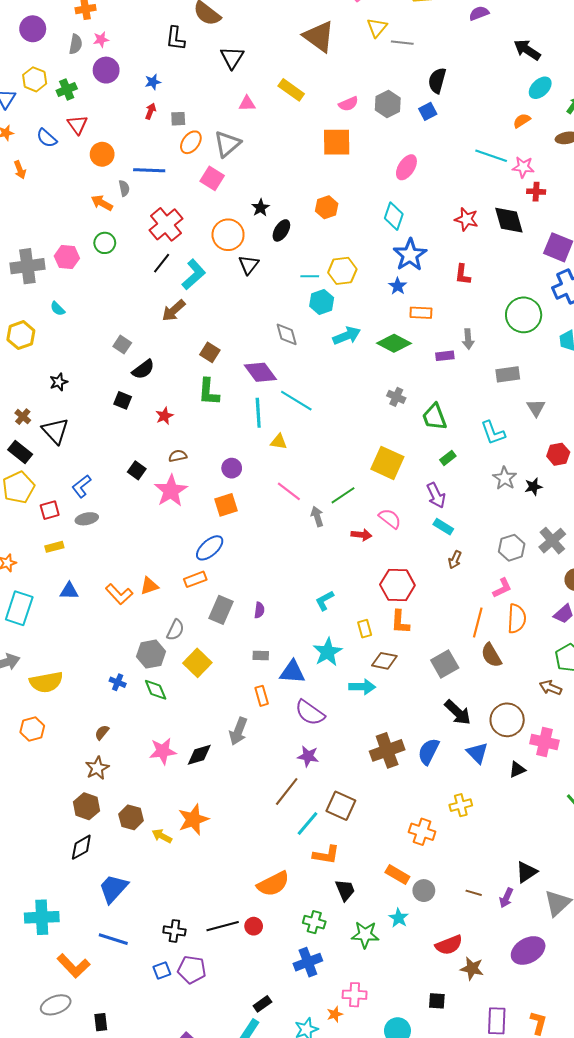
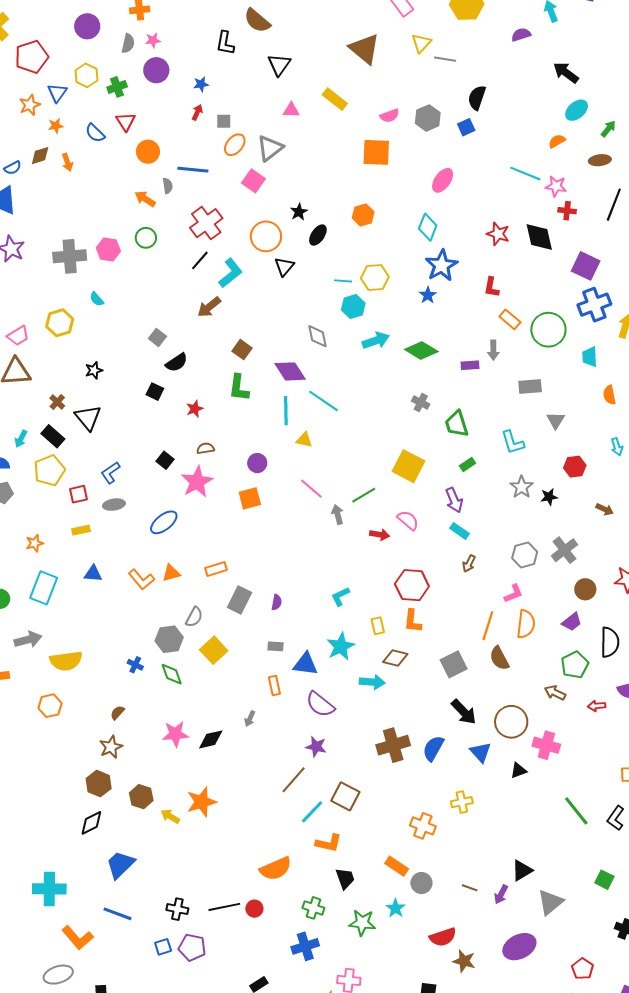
orange rectangle: (421, 313) -> (510, 319), moved, turned 35
blue ellipse: (210, 548) -> (164, 522), moved
gray arrow: (238, 731) -> (250, 719), size x0.6

